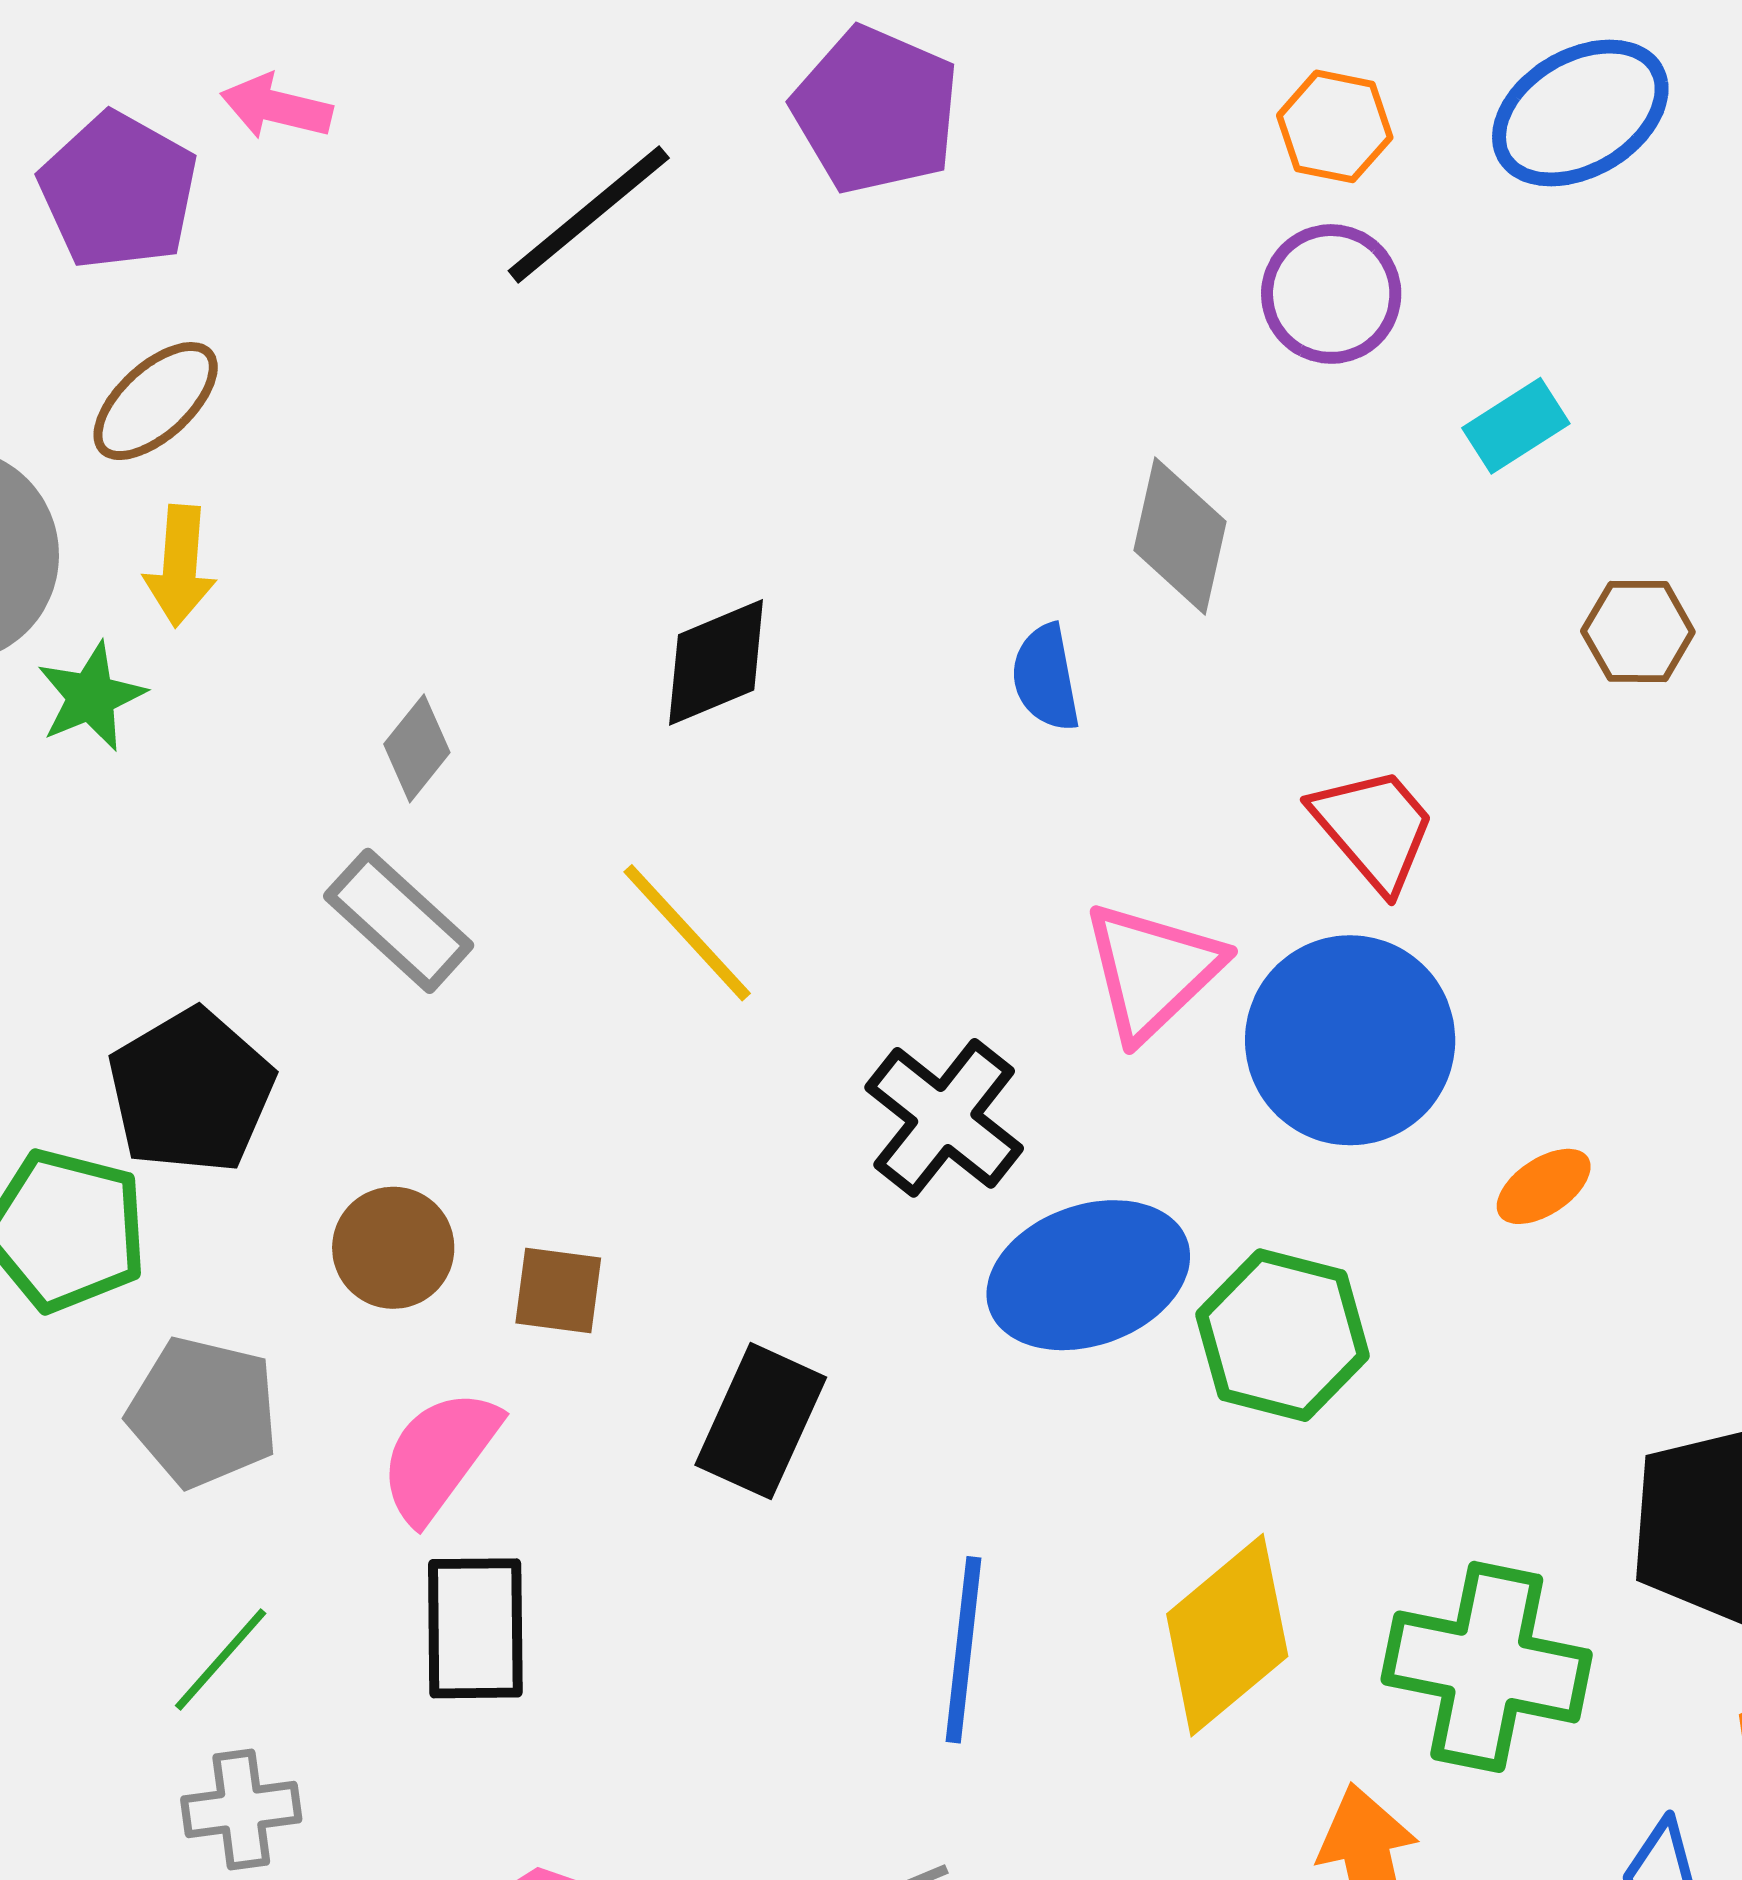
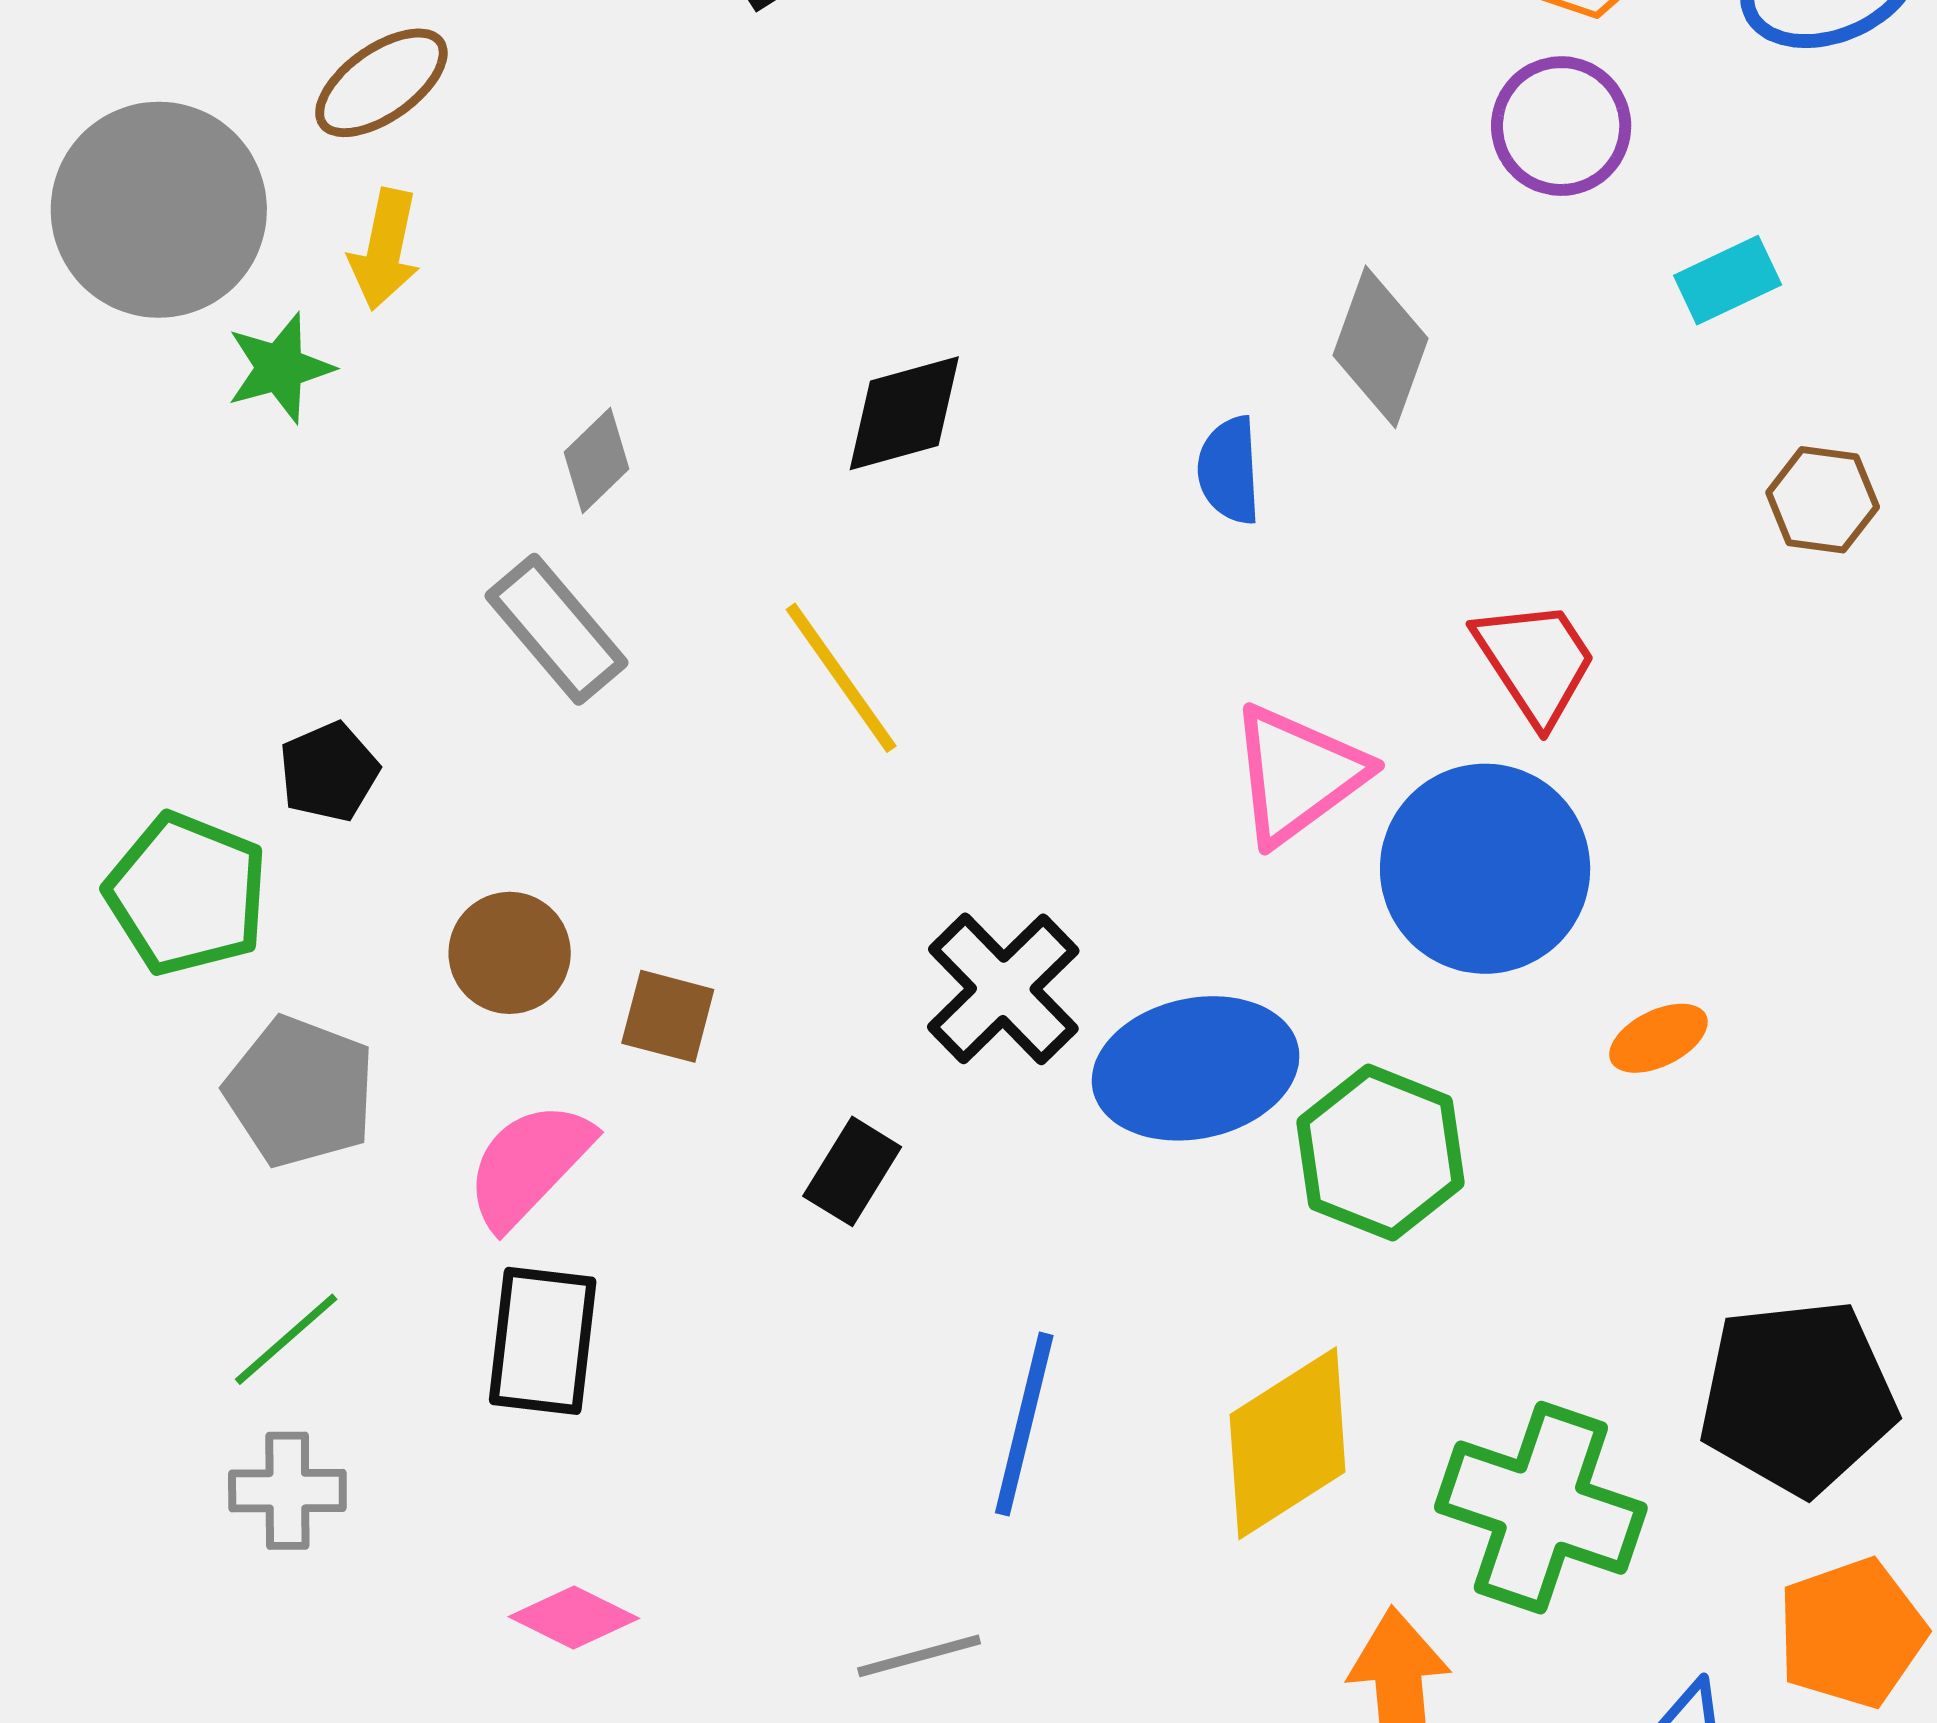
black pentagon: (191, 1091) -> (329, 772), size x0.6
black cross: (944, 1118) -> (1003, 989), moved
black rectangle: (761, 1421) -> (852, 1171), size x0.7

